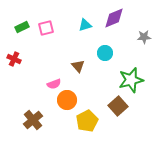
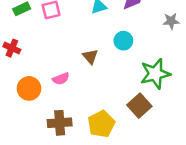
orange circle: (67, 100) -> (29, 88), moved
brown cross: (33, 120) -> (60, 123), moved, turned 36

